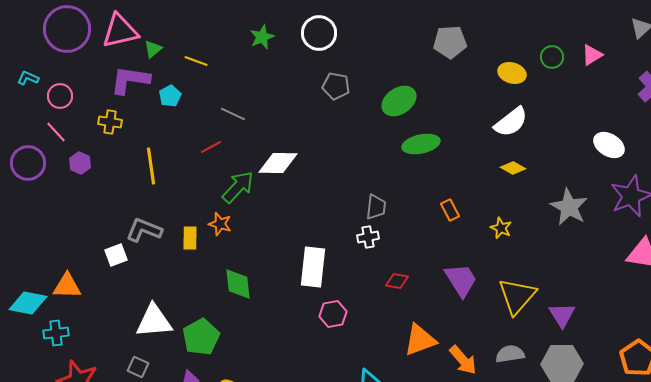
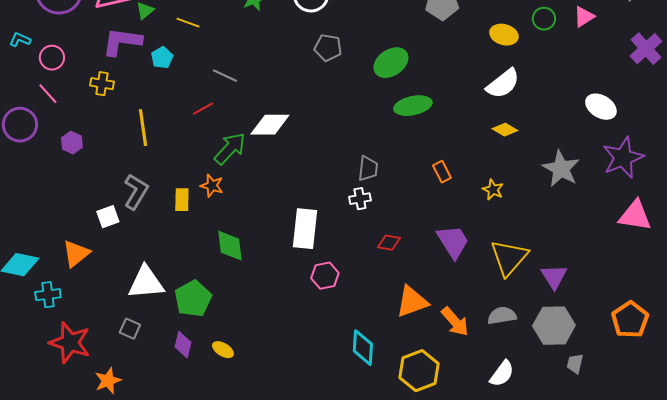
purple hexagon: (80, 163) -> (72, 143), moved
gray L-shape: (144, 230) -> (136, 192), turned 99
orange triangle: (67, 286) -> (76, 254), moved, turned -40

